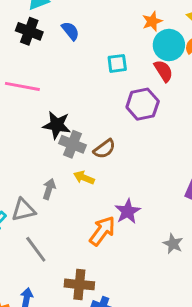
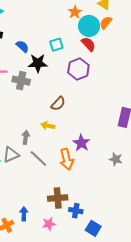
blue semicircle: (70, 31) -> (22, 46), moved
black star: (57, 125) -> (38, 63), moved
gray cross: (73, 144) -> (21, 81), moved
orange arrow: (102, 231) -> (67, 159), turned 140
gray line: (36, 249) -> (38, 158), moved

